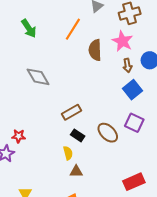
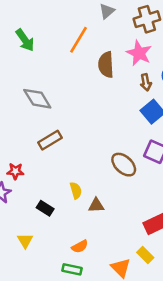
brown rectangle: (72, 112) -> (50, 140), moved
black rectangle: (78, 135) -> (45, 208), moved
brown triangle: (76, 171) -> (96, 205), moved

